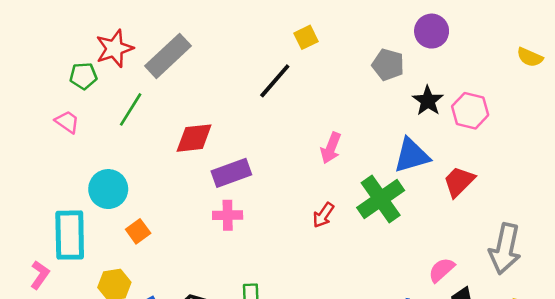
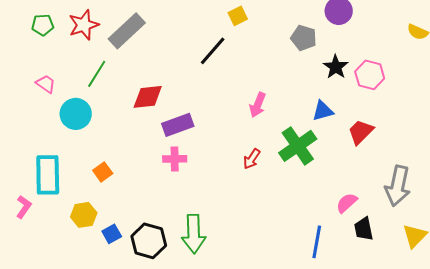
green pentagon: (83, 76) -> (43, 25), moved
blue triangle: (412, 155) -> (323, 111), size x0.7
cyan circle: (108, 189) -> (76, 114), moved

